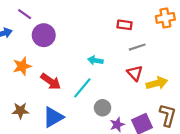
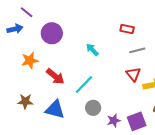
purple line: (25, 14) -> (27, 12), moved
cyan arrow: (95, 60) -> (92, 50), moved, turned 32
gray circle: (103, 108) -> (93, 108), moved
blue triangle: (53, 117) -> (55, 109), turned 40

